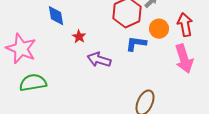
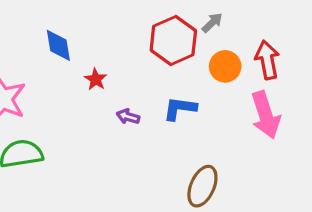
blue L-shape: (136, 44) -> (180, 108), moved
purple arrow: (99, 60) -> (128, 117), size x0.6

